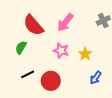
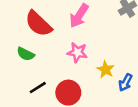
green semicircle: (21, 48) -> (26, 54), turned -88
yellow star: (85, 54) -> (106, 69), moved

